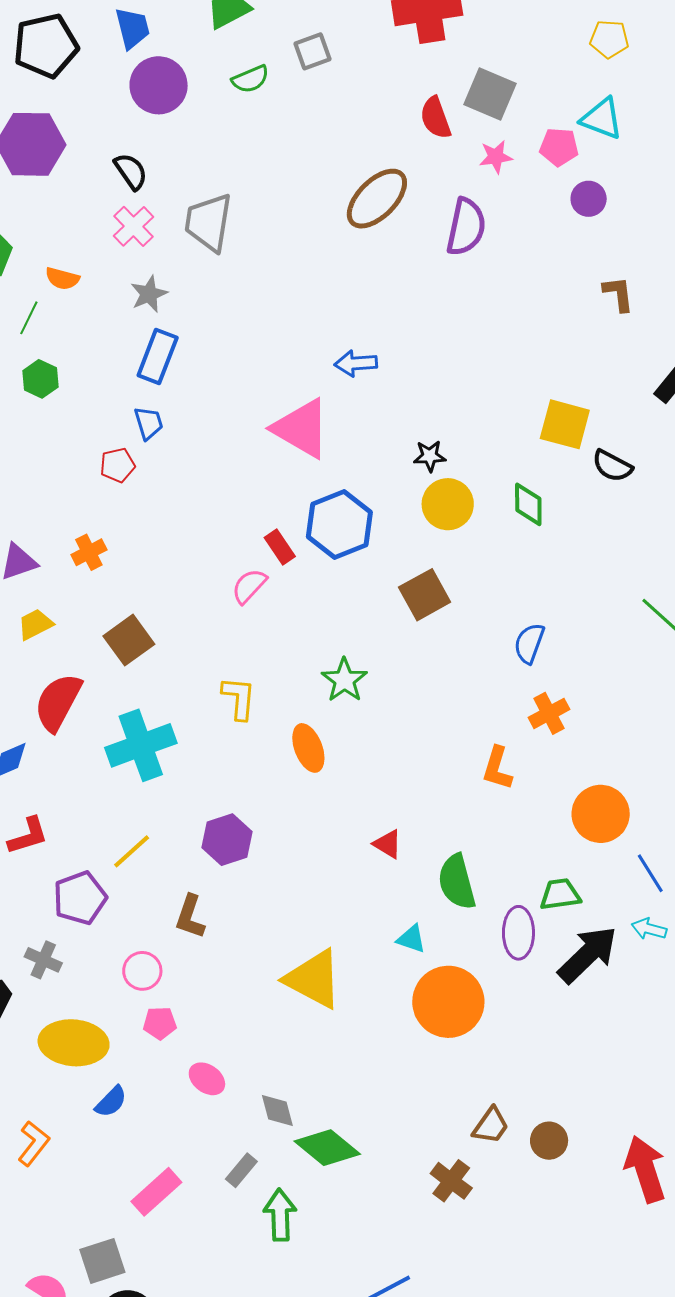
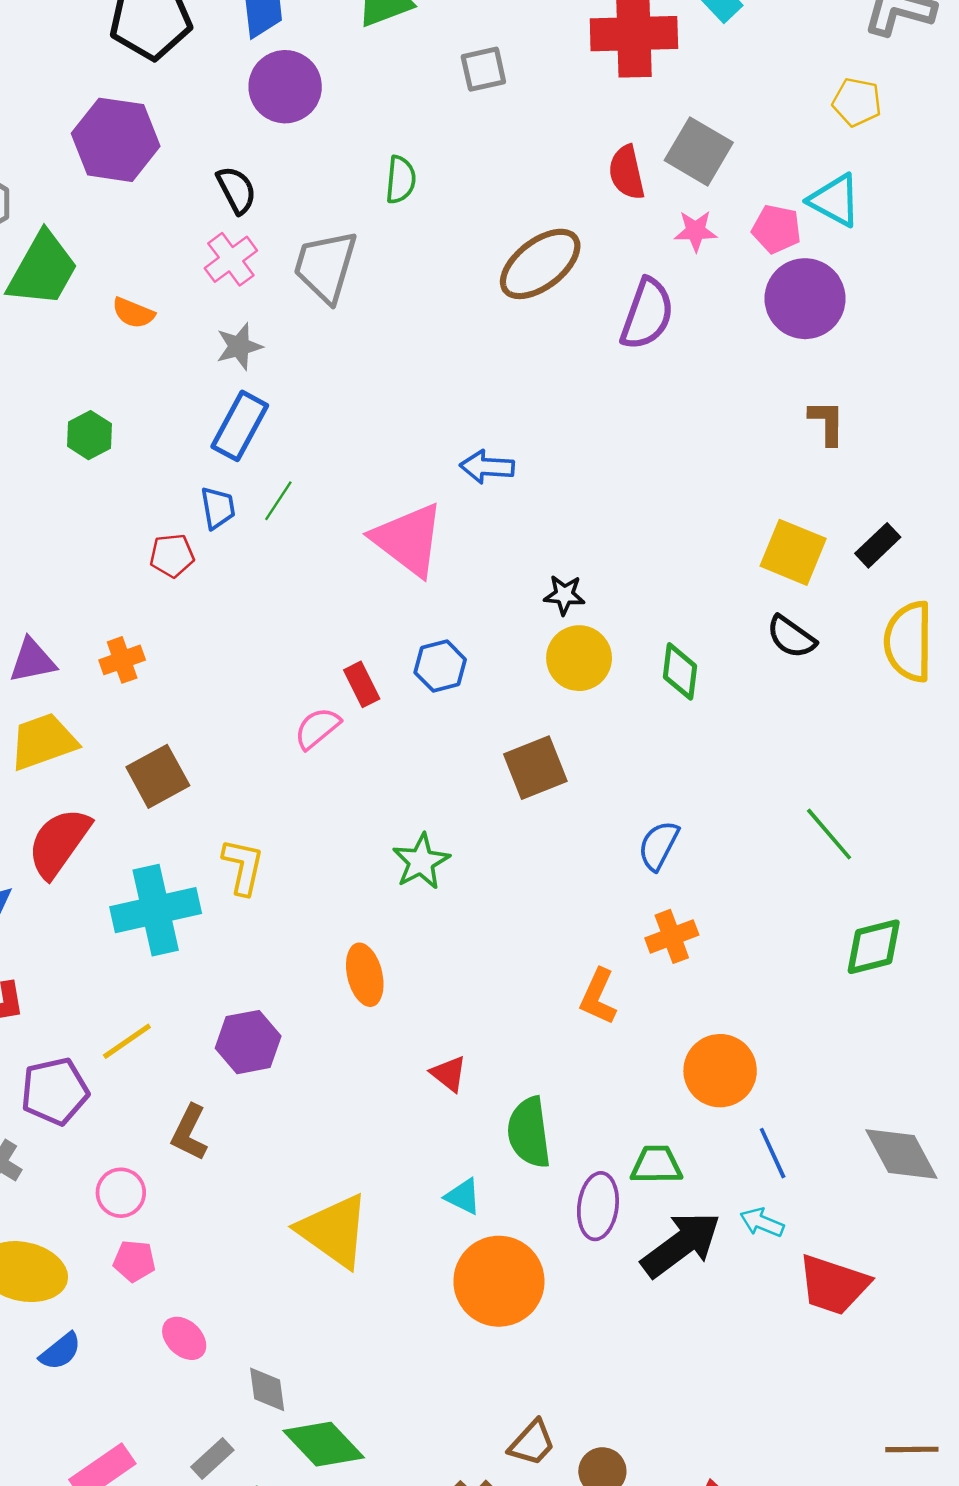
green semicircle: (250, 79) -> (401, 180), moved, turned -69
purple circle: (589, 199) -> (805, 299), size x1.8
green line: (29, 318) -> (278, 501), moved
yellow square: (565, 424) -> (793, 552), moved
blue hexagon: (339, 525) -> (440, 666), size x0.6
yellow trapezoid: (35, 624) -> (43, 741), size x1.5
yellow L-shape: (239, 698) -> (243, 867), moved
orange ellipse: (308, 748) -> (365, 975), moved

